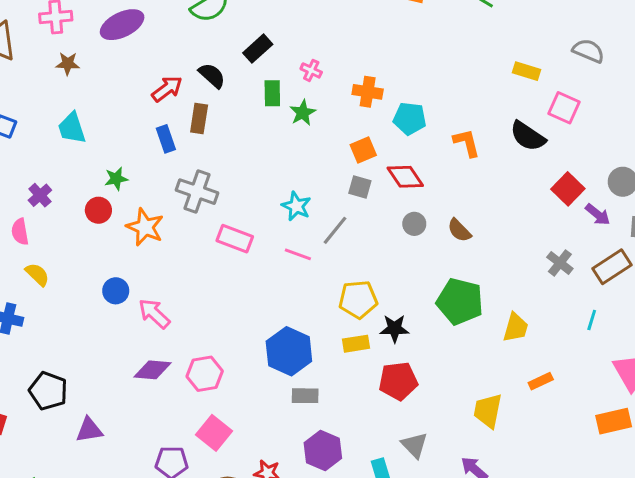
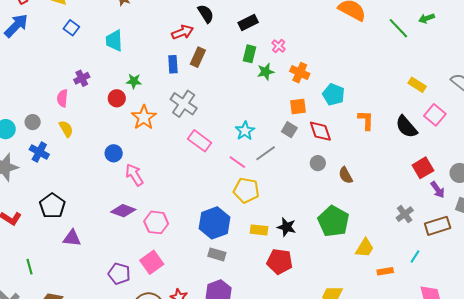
black semicircle: (212, 76) -> (206, 14), moved
orange cross: (368, 92) -> (300, 73), moved
yellow pentagon: (358, 299) -> (246, 190), moved
orange rectangle: (541, 381) -> (385, 271), moved

